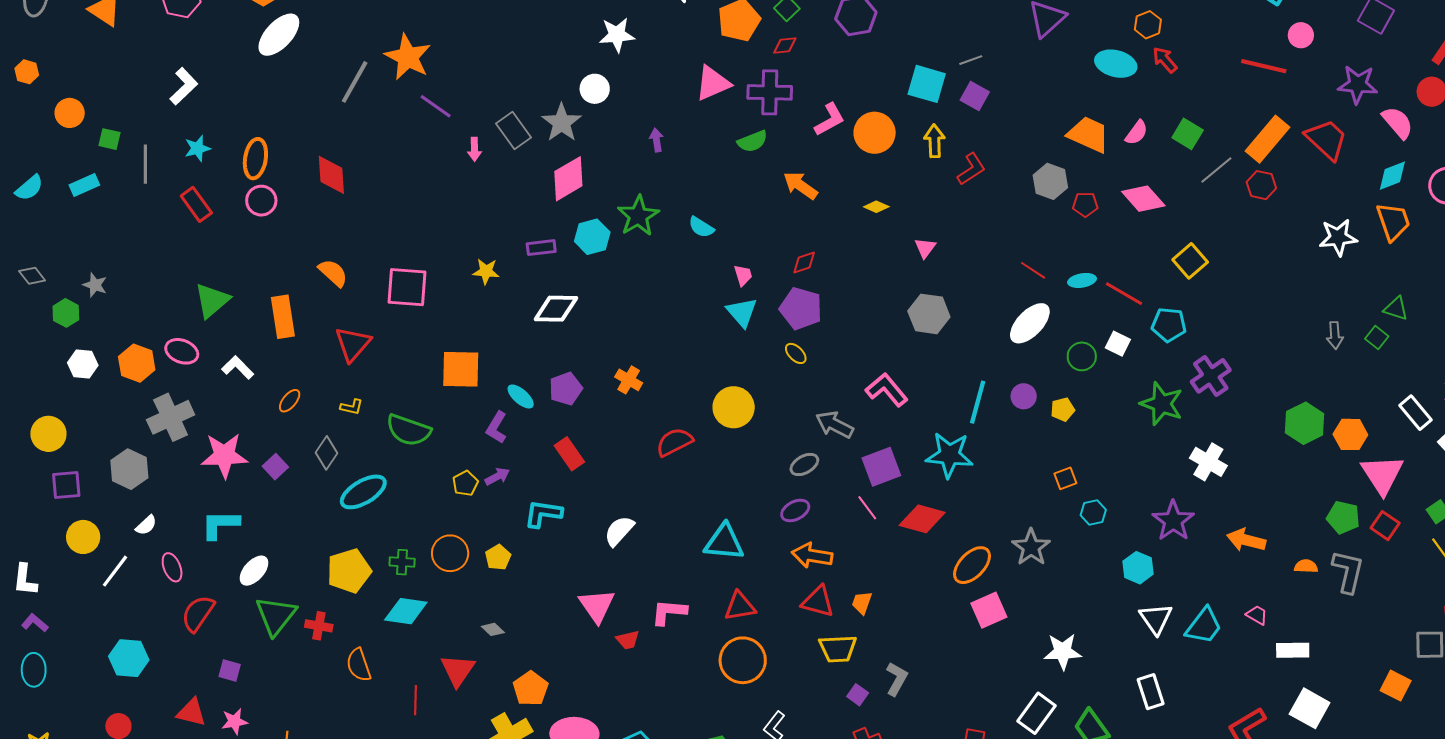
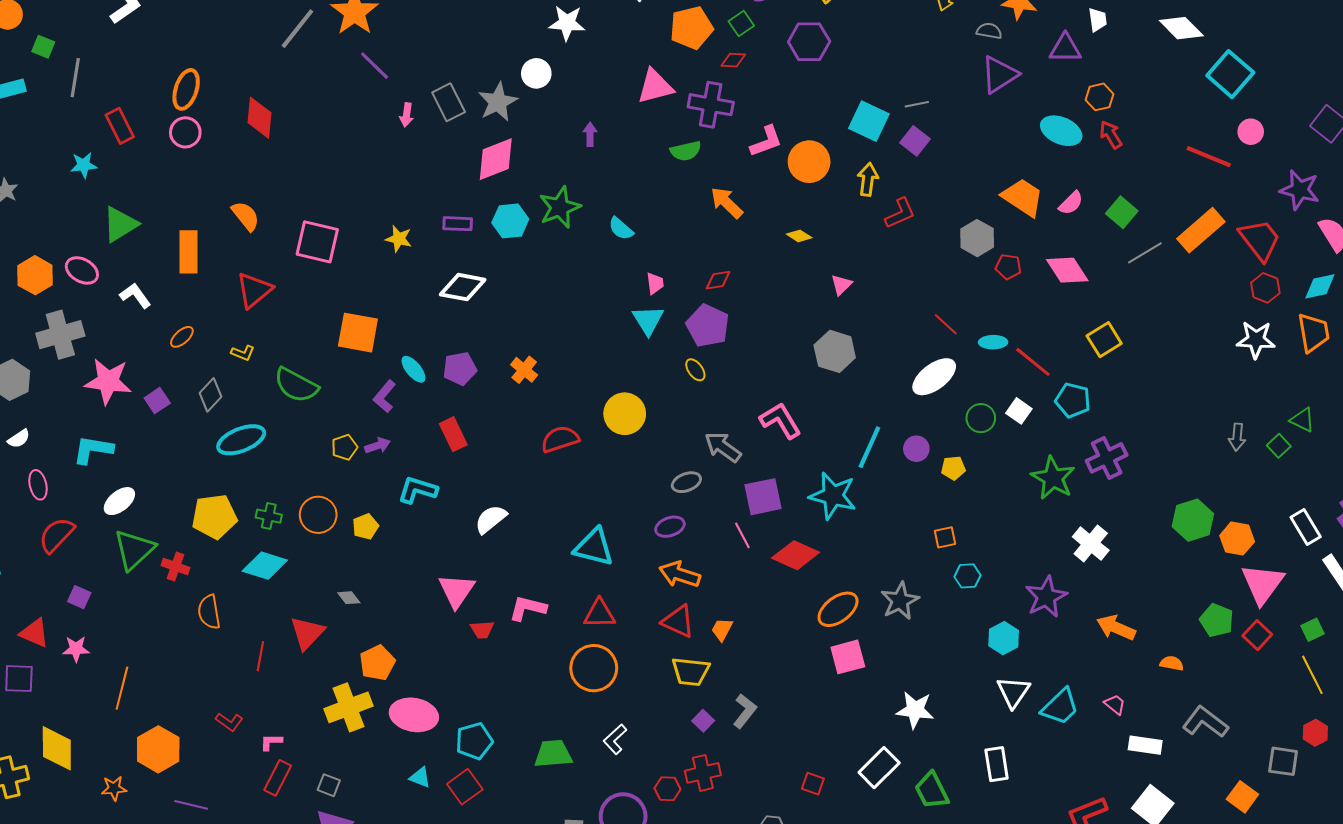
cyan star: (197, 148) -> (84, 165), moved
red hexagon: (1261, 185) -> (1265, 288), moved
gray L-shape: (1348, 571) -> (1205, 722), moved, turned -75

